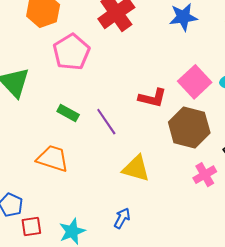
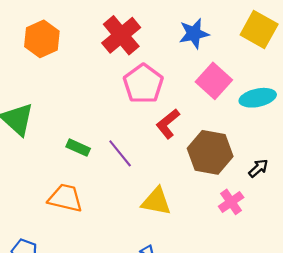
pink pentagon: (71, 52) -> (143, 84), moved
pink square: (195, 82) -> (214, 81), moved
red L-shape: (152, 98) -> (168, 124), turned 132

